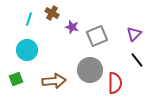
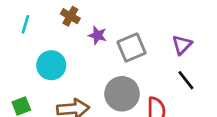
cyan line: (29, 19) -> (25, 24), moved
cyan circle: (27, 50) -> (51, 65), moved

